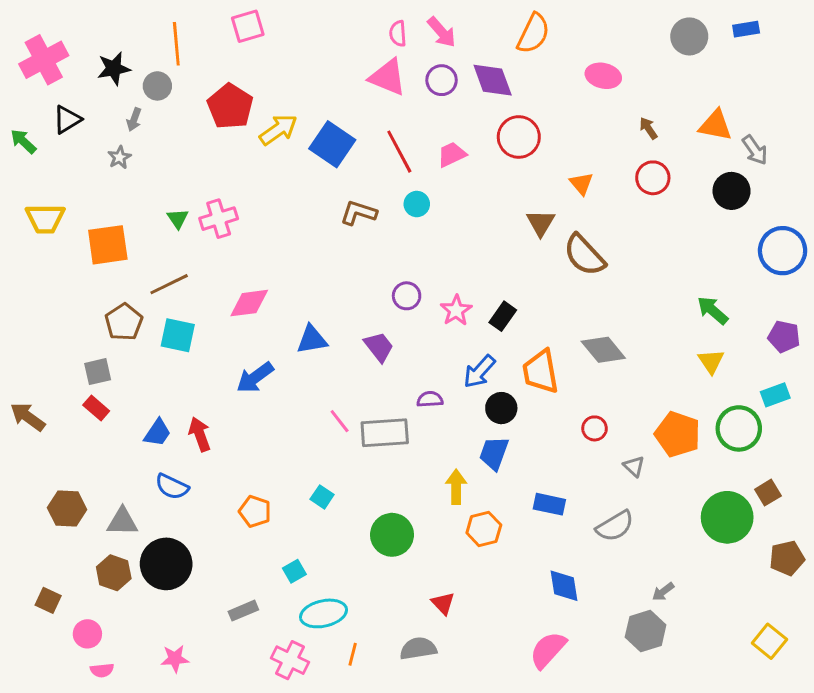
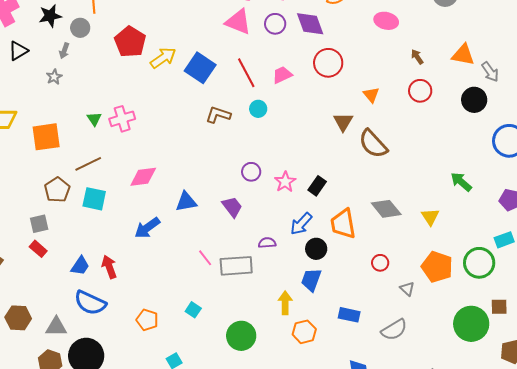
yellow triangle: (711, 361) -> (430, 217), moved
blue semicircle: (172, 487) -> (90, 303), size x1.4
brown square: (768, 493) -> (499, 307), turned 30

